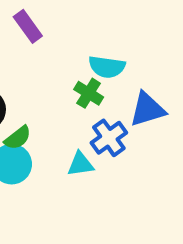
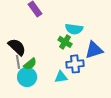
blue cross: (109, 138) -> (75, 64), turned 30

